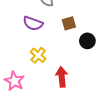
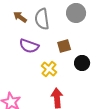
yellow cross: (38, 55) -> (49, 69), moved

